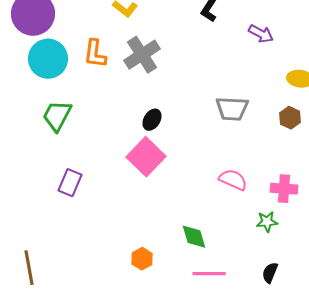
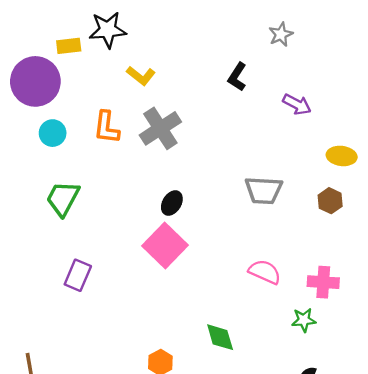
cyan circle: (48, 59) -> (53, 133), size x0.6

